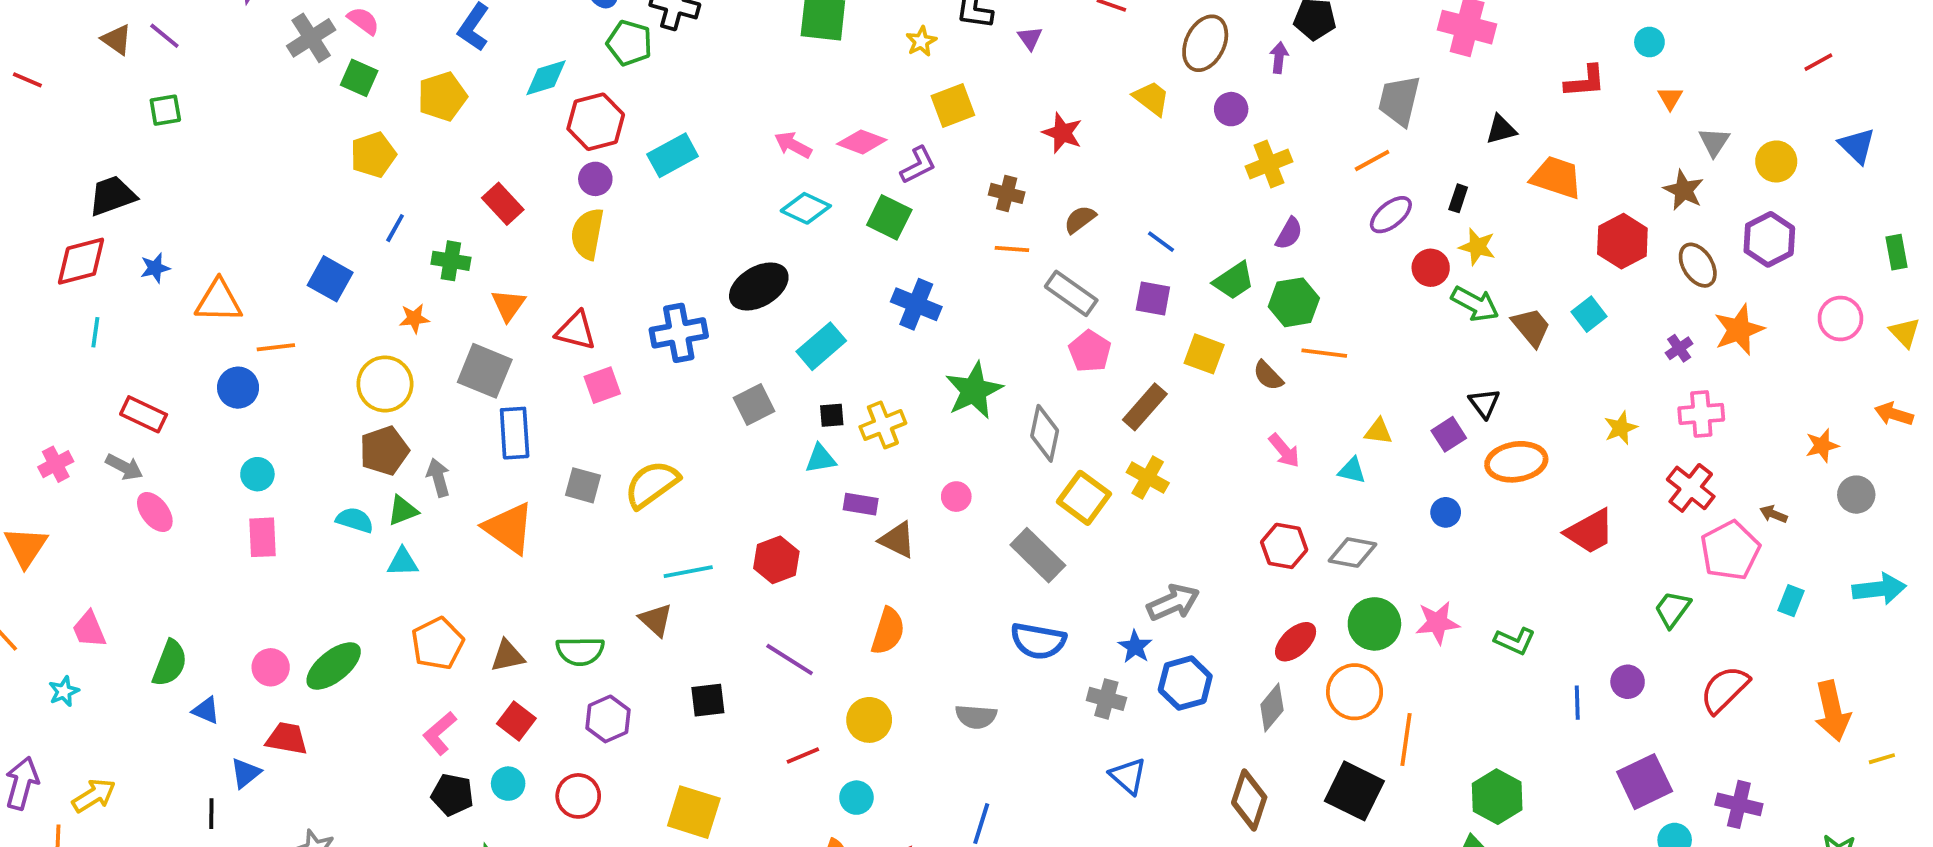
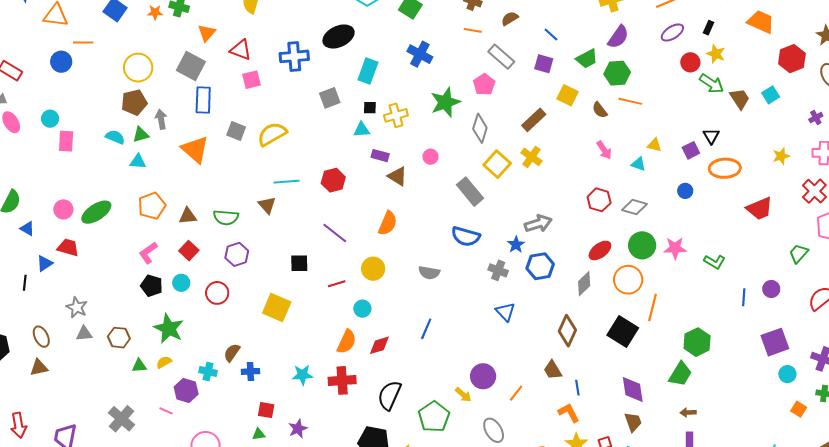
purple semicircle: (1289, 233) -> (618, 37), size x1.4
orange star: (414, 318) -> (155, 12), moved
cyan rectangle: (821, 346) -> (368, 71), turned -35
pink pentagon: (1090, 351) -> (484, 85), moved
cyan circle: (257, 474) -> (50, 119), moved
black square: (708, 700) -> (299, 263), moved

